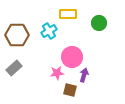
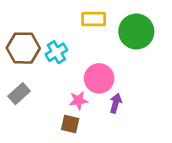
green circle: (99, 23) -> (136, 31), size x1.6
cyan cross: (49, 31) -> (56, 52), moved
brown square: (70, 90) -> (70, 124), moved

